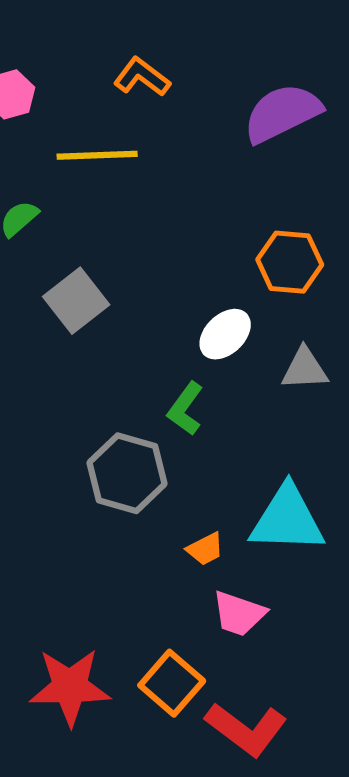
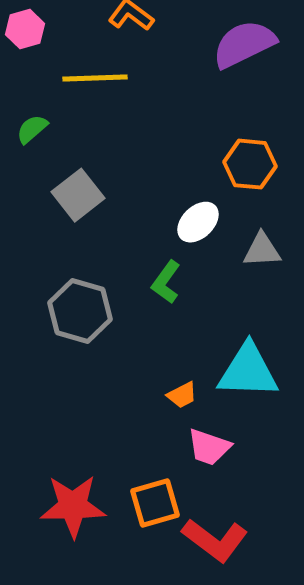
gray hexagon: (127, 473) -> (80, 311), moved
orange square: (172, 683) -> (155, 503), turned 33

